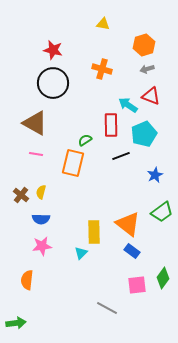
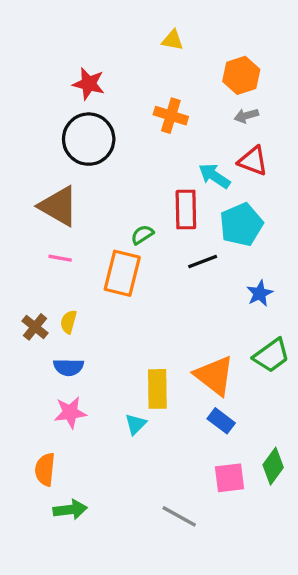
green arrow: (16, 323) -> (70, 510), moved

